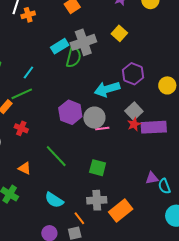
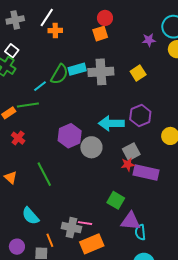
green semicircle: (74, 57) -> (59, 74), moved
pink line: (102, 128) -> (85, 223), moved
green square: (98, 168) -> (116, 200), moved
purple triangle: (152, 178) -> (131, 221), size x1.5

